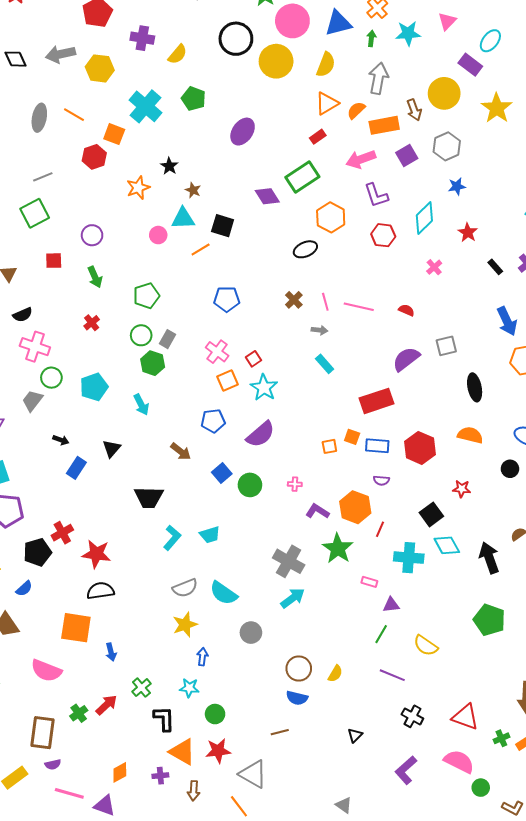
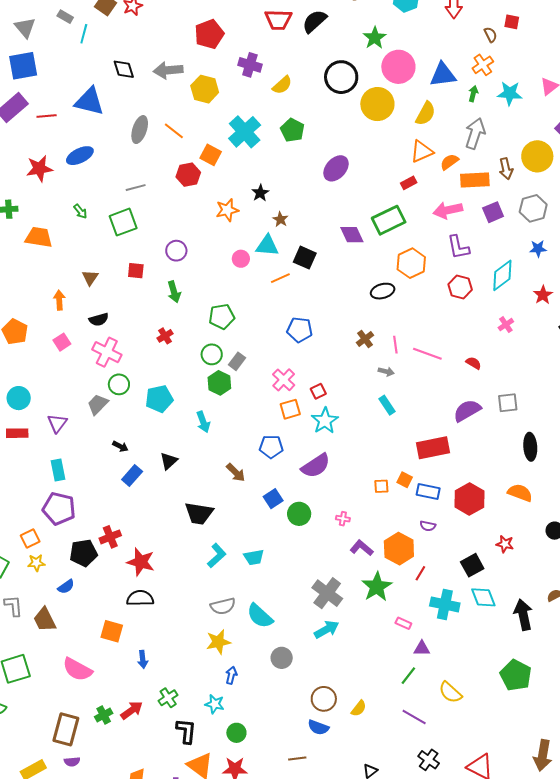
orange square: (76, 628) -> (112, 631), size x0.7

